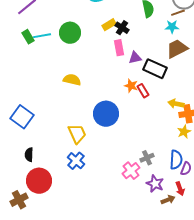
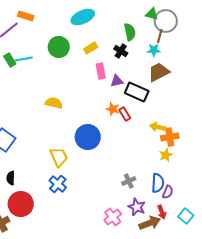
brown line: (178, 13) -> (160, 36), turned -56
black cross: (122, 28) -> (121, 51), moved
green circle: (70, 33) -> (59, 47), moved
pink cross: (131, 171) -> (113, 217), moved
brown arrow: (168, 200) -> (150, 223), size x1.5

